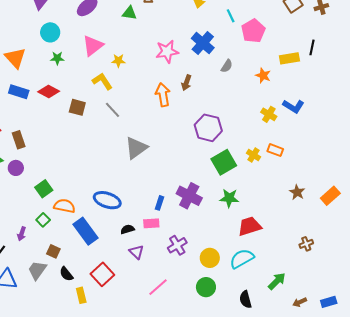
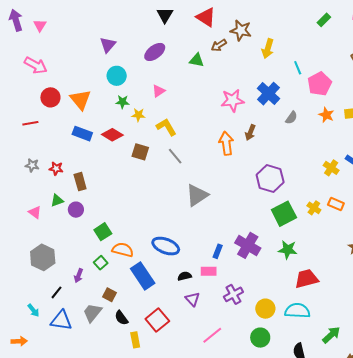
pink triangle: (93, 46) -> (159, 91), size x0.6
yellow star: (118, 61) -> (138, 115), moved
orange star: (263, 76) -> (326, 115), moved
cyan semicircle: (242, 259) -> (297, 311), turned 30

